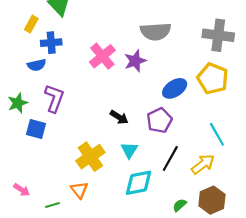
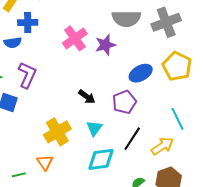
gray cross: (218, 35) -> (166, 22), moved, turned -32

